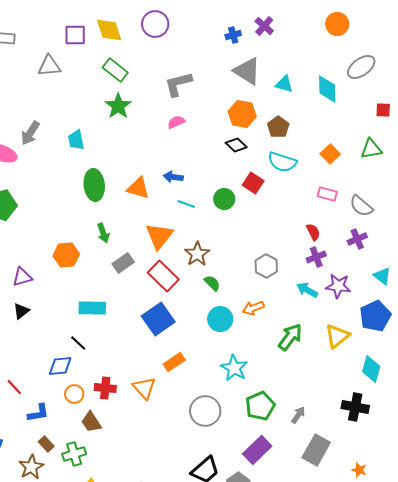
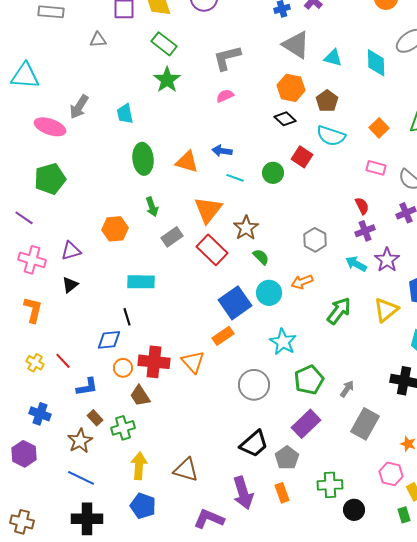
gray triangle: (49, 66) -> (98, 40), size x0.7
purple star: (338, 286) -> (387, 260), turned 30
blue square: (158, 319) -> (235, 303), moved
black line: (78, 343) -> (127, 317), turned 30
red cross: (105, 388) -> (154, 362), size x1.4

